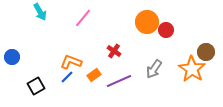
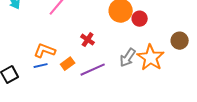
orange star: (192, 69) -> (151, 58), moved
blue line: (67, 77) -> (41, 66), turned 32

